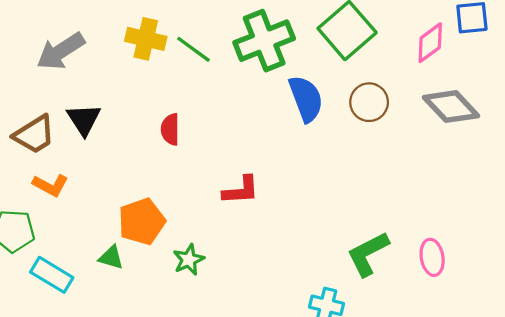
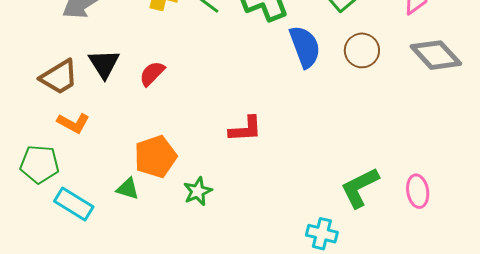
red semicircle: (170, 129) -> (152, 74), moved, turned 44

